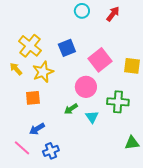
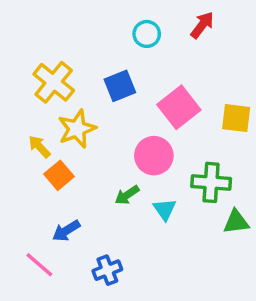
cyan circle: (82, 11) -> (147, 34), moved
yellow arrow: (16, 69) -> (39, 147), moved
orange square: (33, 98) -> (59, 175), turned -35
green triangle: (132, 143) -> (236, 222), moved
blue cross: (51, 151) -> (107, 270), moved

